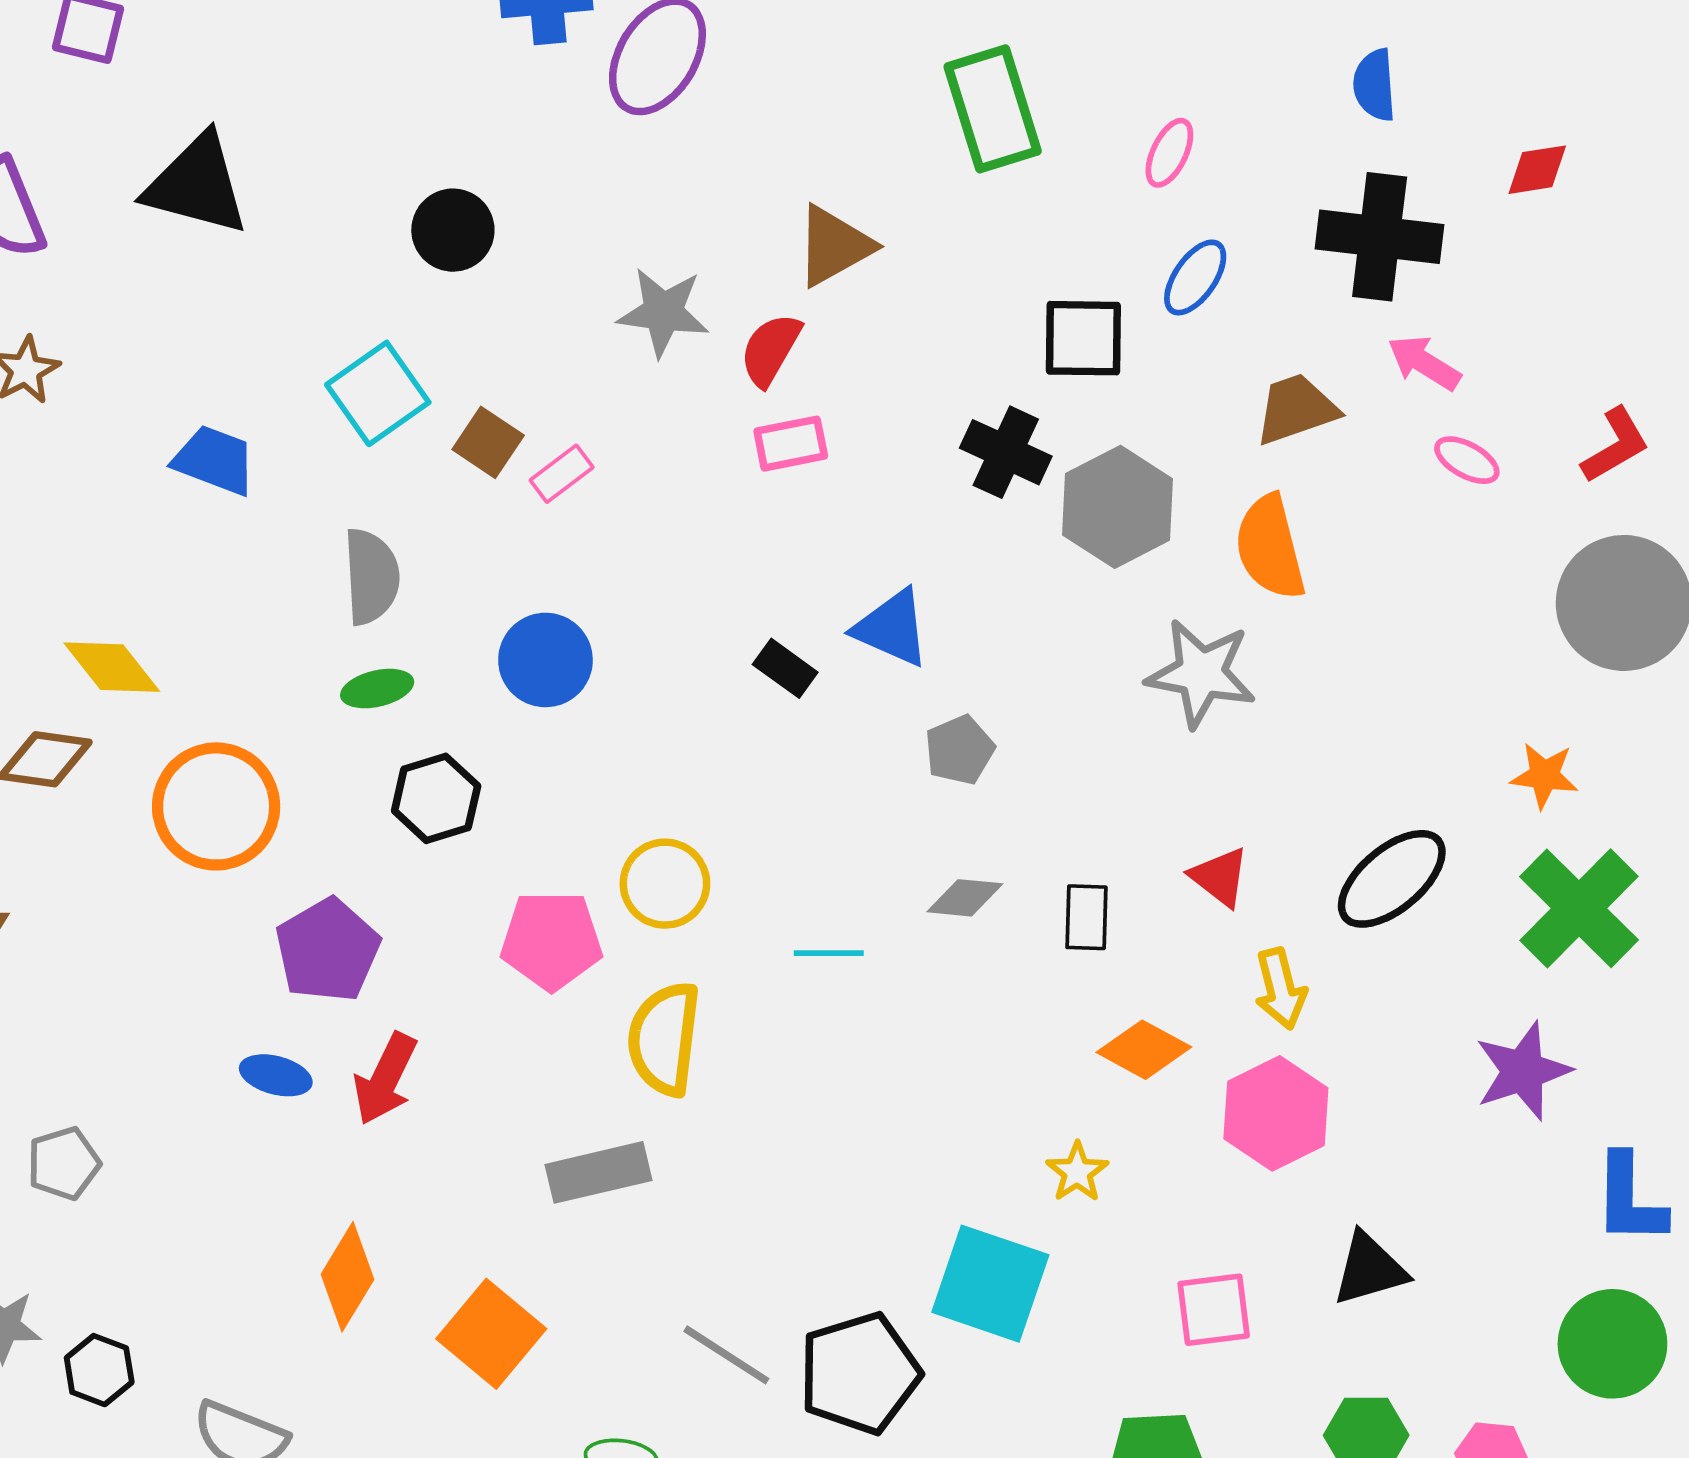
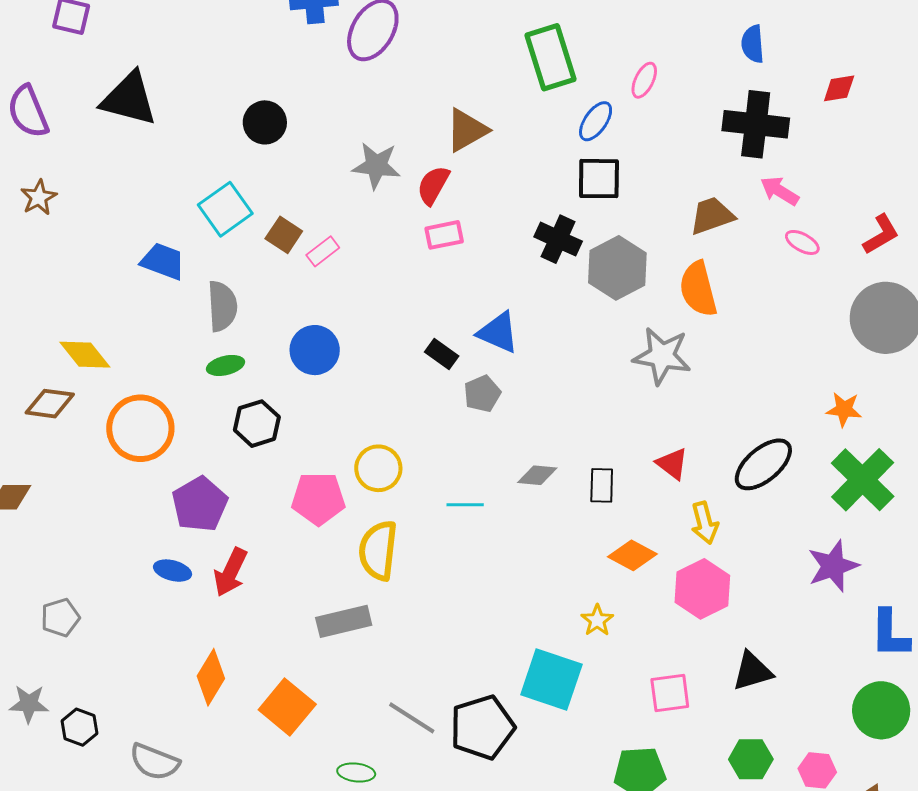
blue ellipse: (1195, 277) -> (596, 121), moved
blue trapezoid: (214, 460) -> (163, 261), moved
gray pentagon: (960, 750) -> (482, 394), moved

